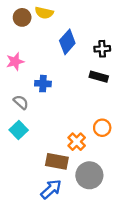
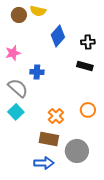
gray semicircle: (21, 102) -> (18, 88), size x1.5
orange cross: (77, 142) -> (56, 116), moved
blue arrow: (51, 189) -> (44, 163), turned 42

